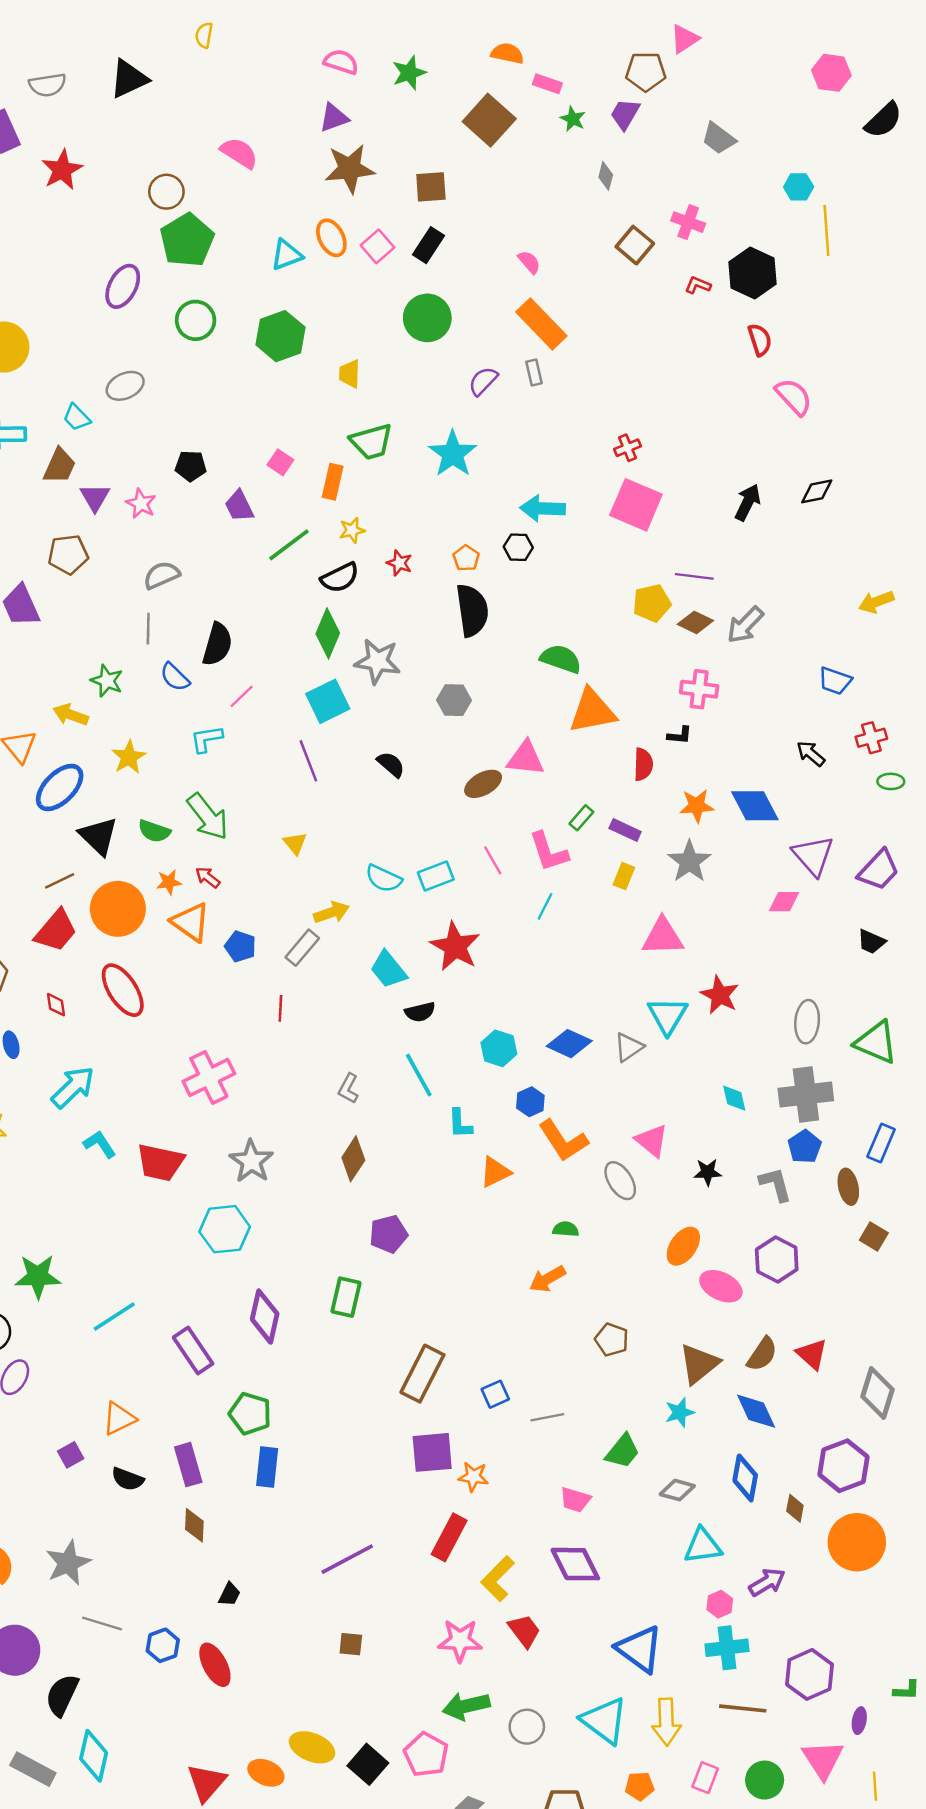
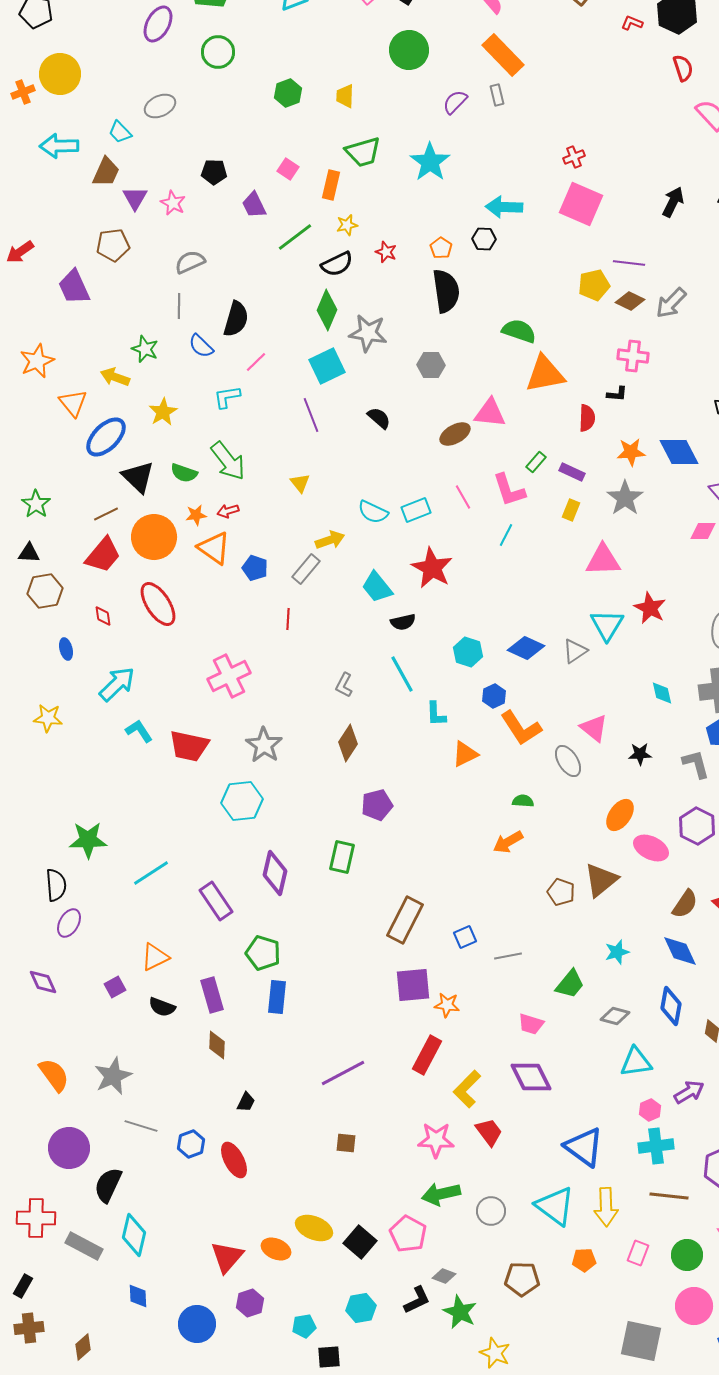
green hexagon: (280, 336) -> (288, 93), moved, size x0.7
red arrow: (208, 877) -> (228, 511), turned -55
brown triangle: (699, 1364) -> (601, 880), moved

